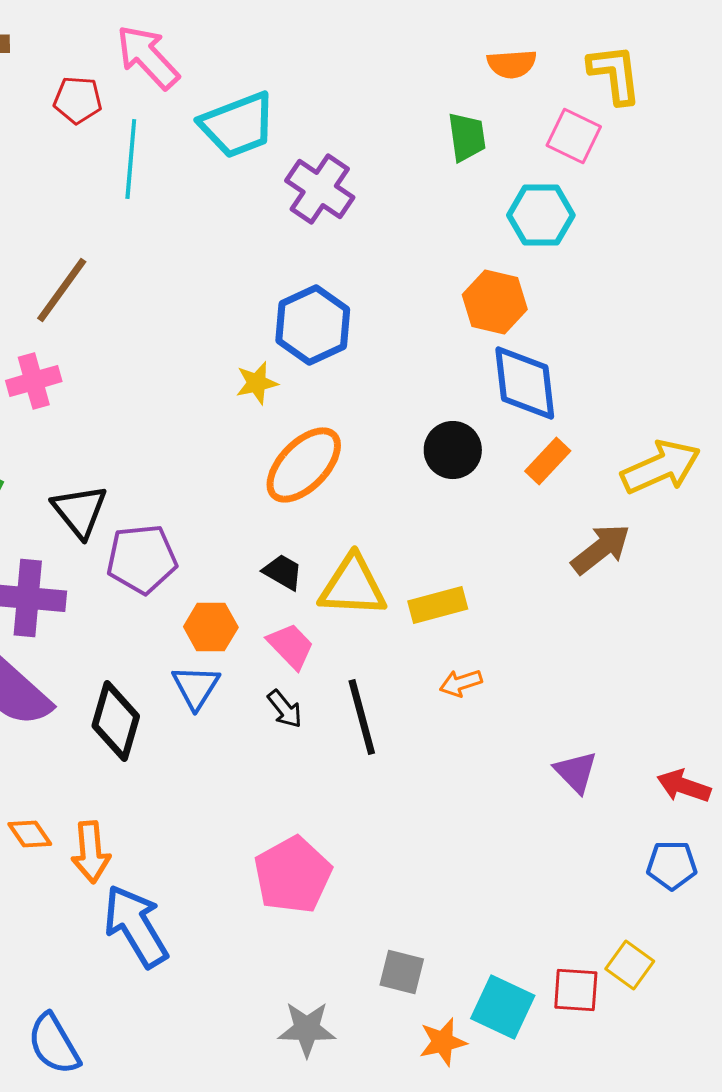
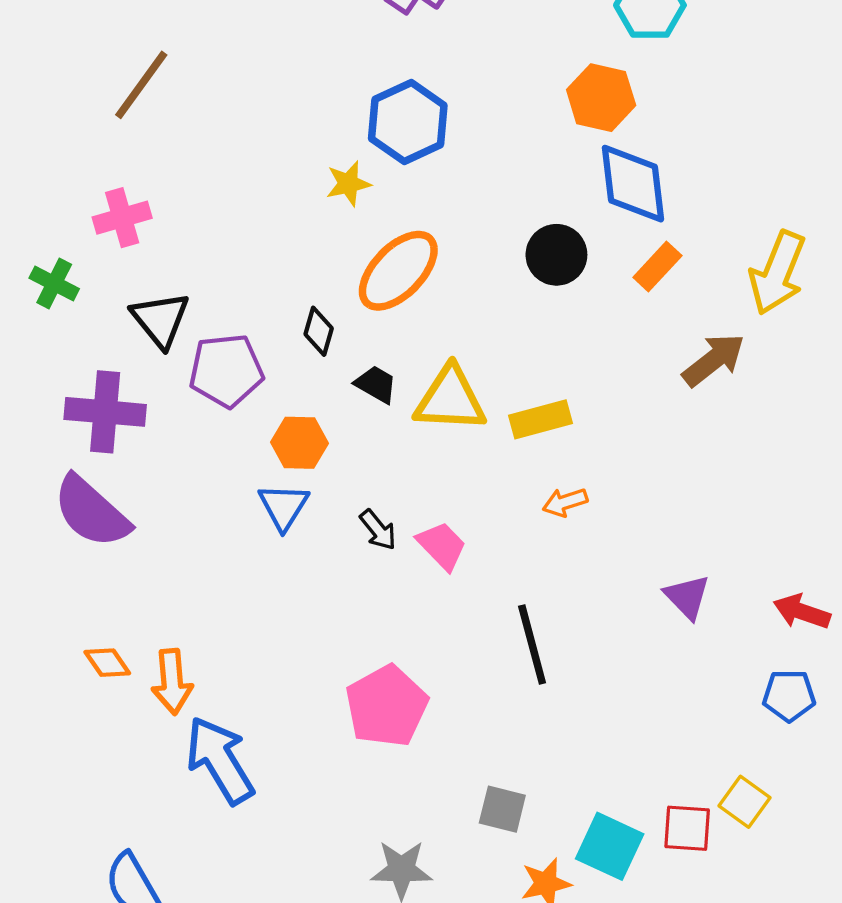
pink cross: (34, 381) -> (122, 218), moved
yellow arrow: (661, 467) -> (777, 273), turned 136
pink trapezoid: (291, 646) -> (442, 546), moved
black line: (362, 717) -> (532, 645), moved
black diamond: (116, 721) -> (319, 331), moved, size x0.6

